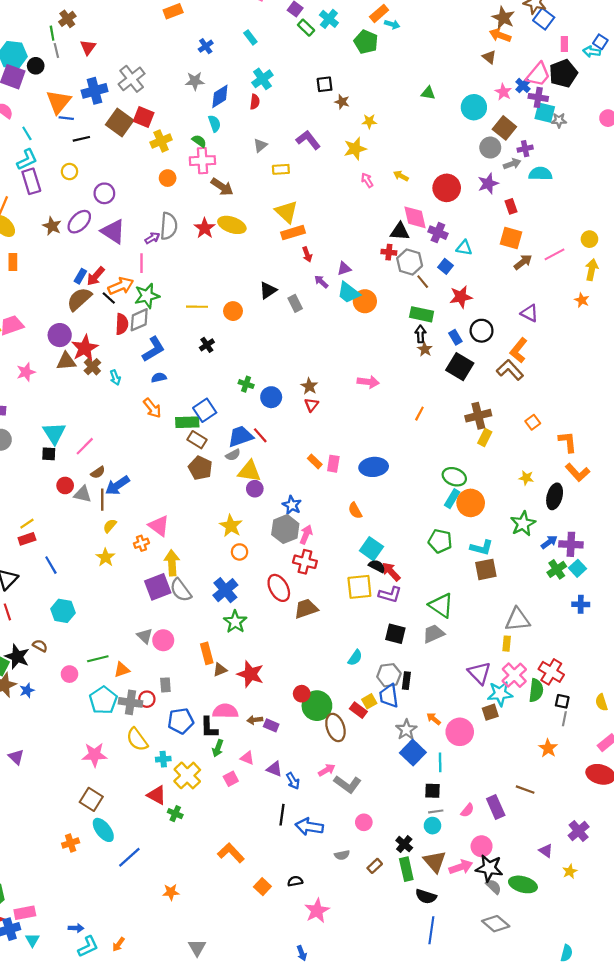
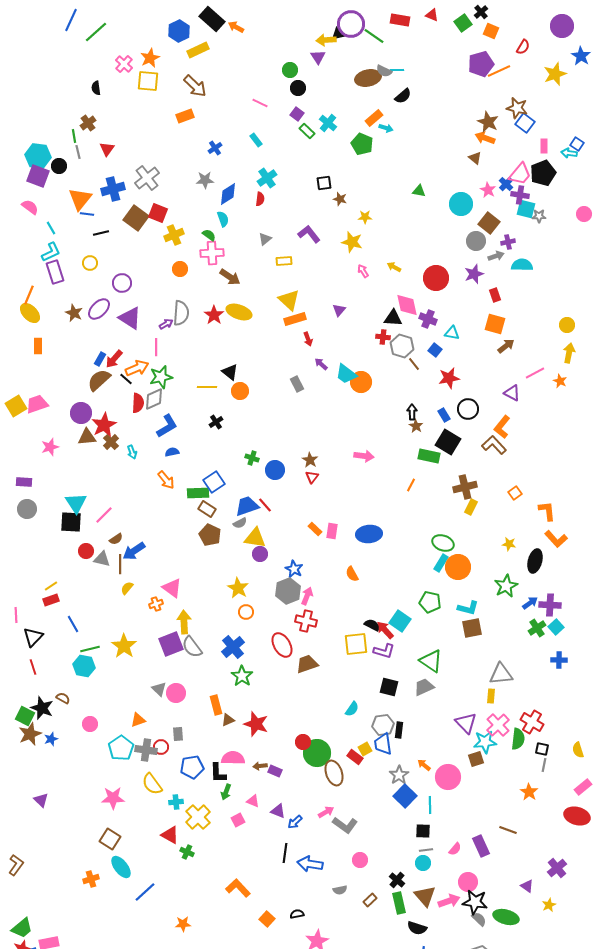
yellow star: (355, 149) -> (352, 242), turned 30
pink line: (555, 254) -> (535, 373), moved
purple triangle: (344, 269) -> (339, 310), moved, turned -32
black triangle: (268, 290) -> (230, 372), moved, turned -48
green rectangle: (422, 314) -> (429, 456), moved
black square: (49, 454) -> (71, 522), size x1.6
cyan square: (371, 549) -> (400, 621), moved
yellow star: (105, 557) -> (124, 646), moved, size x1.4
green line: (98, 659) -> (90, 649), moved
blue arrow: (293, 781) -> (295, 822), turned 77

